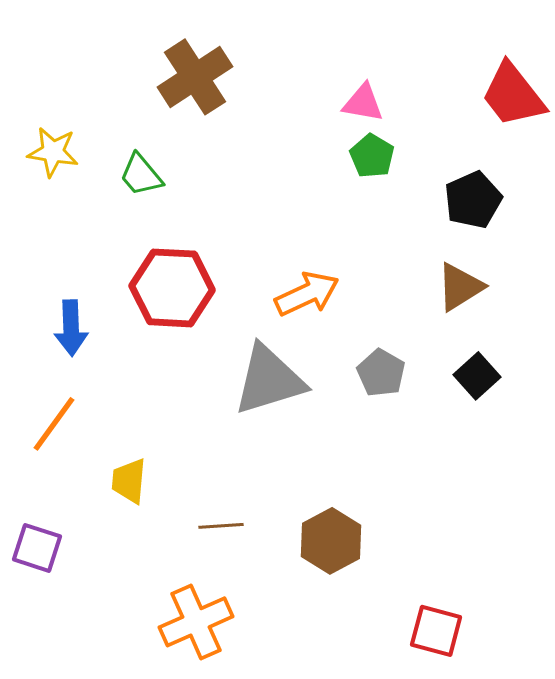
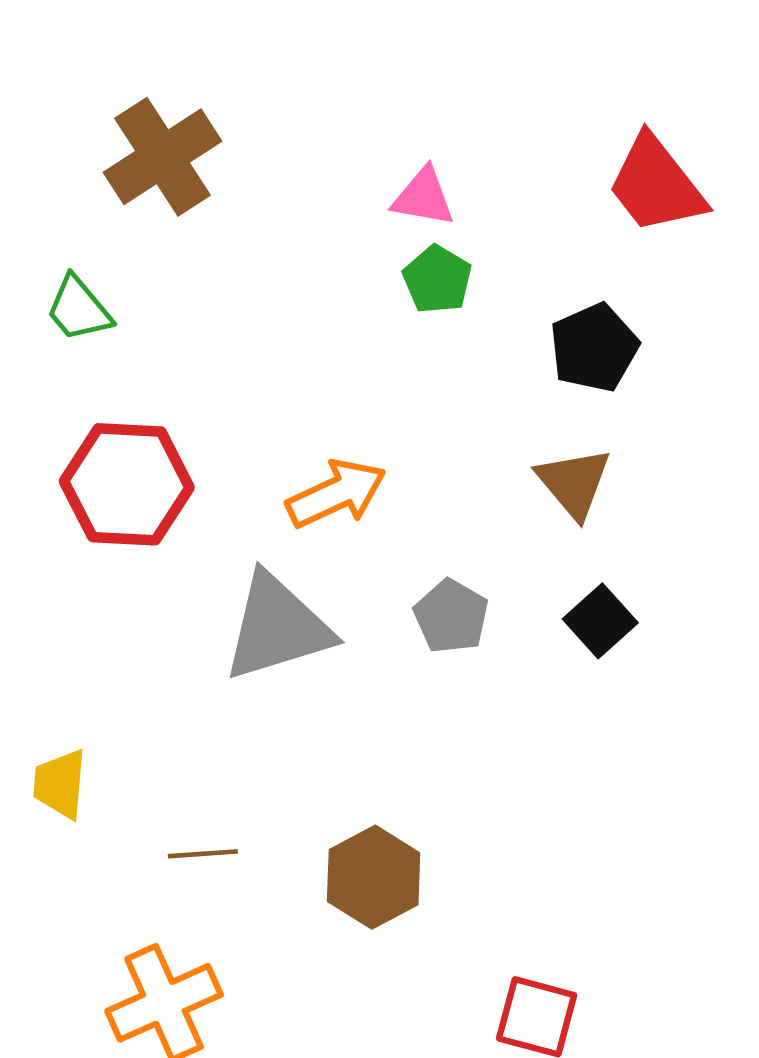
brown triangle: (460, 287) -> (574, 483), turned -38

